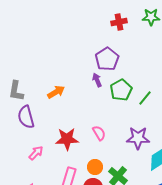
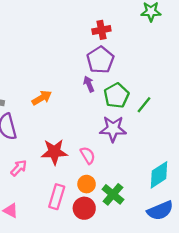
red cross: (119, 22) -> (101, 30), moved
pink semicircle: (99, 133) -> (88, 155), moved
purple star: (138, 138) -> (113, 129), moved

